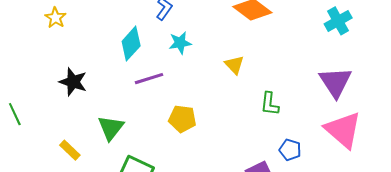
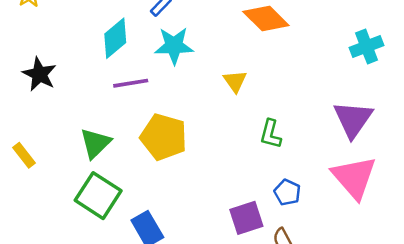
cyan star: (180, 43) -> (174, 46), size x1.4
yellow pentagon: (182, 119) -> (164, 137), size x1.4
green triangle: (111, 128) -> (95, 143), moved

